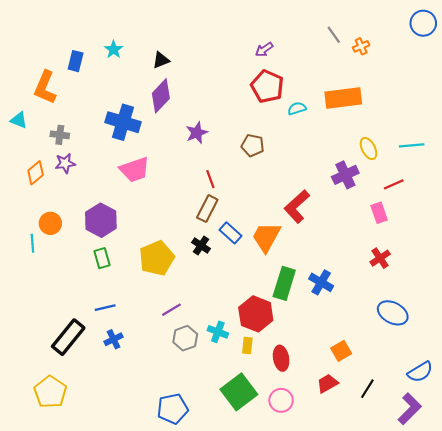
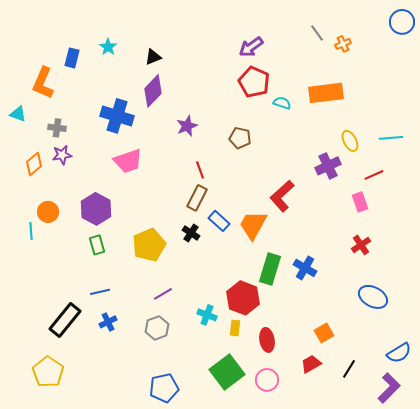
purple arrow: (264, 50) -> (251, 47), size x1.4
cyan semicircle: (297, 109) -> (282, 103), turned 36
gray hexagon: (185, 338) -> (157, 328), moved

